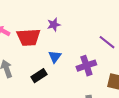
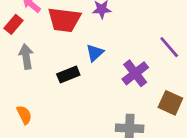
purple cross: (86, 66) -> (135, 73), turned -30

